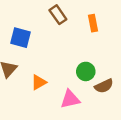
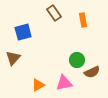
blue square: (20, 38) -> (23, 32), turned -30
orange triangle: (39, 82) -> (38, 85), moved

